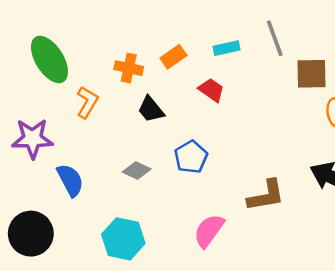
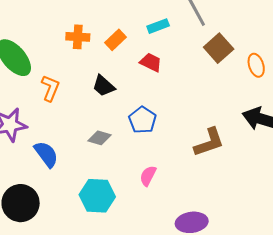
orange cross: (129, 68) -> (78, 37), moved
brown square: (311, 74) -> (219, 48), moved, turned -32
pink semicircle: (209, 231) -> (148, 176), moved, size x0.7

